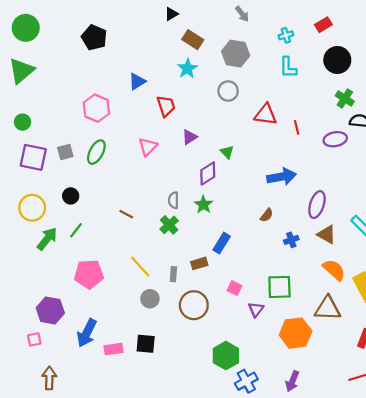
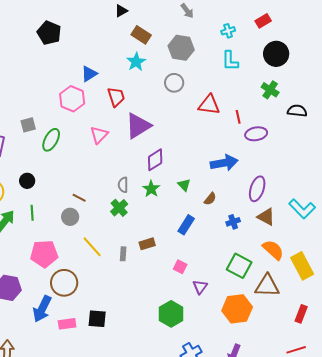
green cross: (345, 99) -> (270, 90), moved
pink hexagon: (96, 108) -> (72, 99), moved
purple triangle: (190, 137) -> (138, 126), size x1.8
purple ellipse: (335, 139) -> (256, 134), moved
gray square: (65, 152) -> (28, 125), moved
green triangle: (227, 152) -> (184, 185), moved
green line: (76, 230) -> (32, 213), turned -42
blue rectangle: (222, 243) -> (186, 225), moved
green square: (279, 287) -> (239, 266), moved, turned 30
gray circle: (150, 299) -> (70, 217), moved
brown circle: (194, 305) -> (64, 283), moved
green hexagon: (226, 356) -> (171, 314), moved

